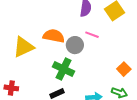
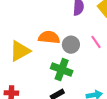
pink line: (92, 35) -> (96, 42), moved, turned 40

